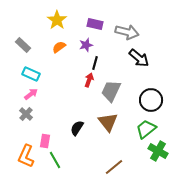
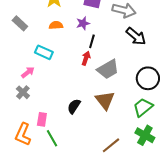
orange semicircle: (59, 47) -> (56, 25), turned 32
cyan rectangle: (31, 74) -> (44, 52), moved
gray trapezoid: (111, 91) -> (108, 69), turned -145
green cross: (158, 151) -> (145, 135), moved

